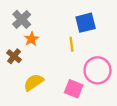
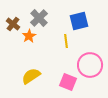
gray cross: (22, 19) -> (39, 18), moved
brown cross: (14, 56) -> (13, 24), moved

